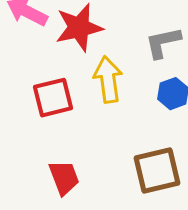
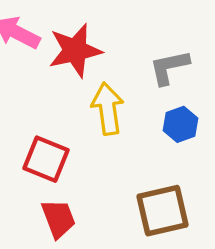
red square: (53, 98) -> (46, 159), moved, turned 36

